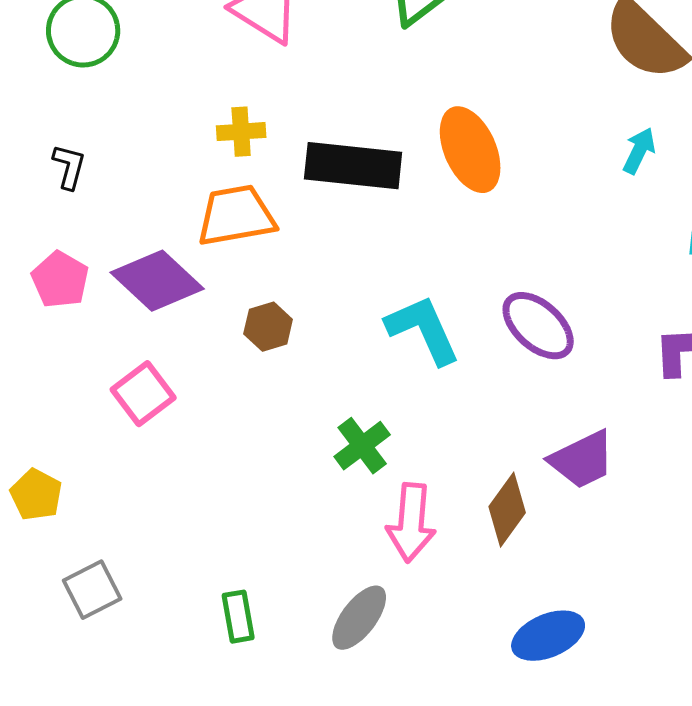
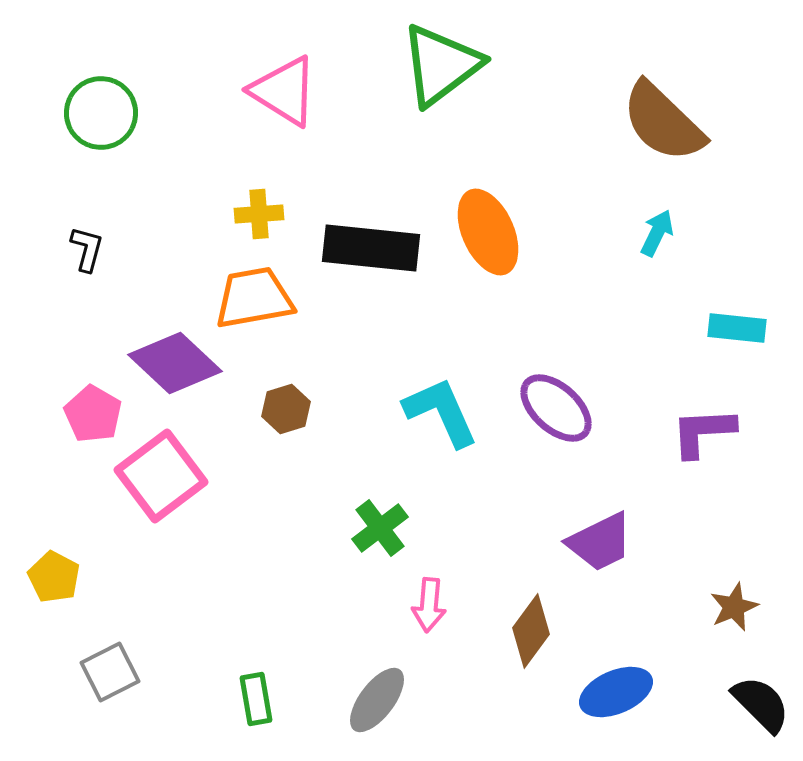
pink pentagon: (60, 280) -> (93, 414), moved
pink square: (143, 394) -> (161, 476), size x1.4
brown diamond: (507, 510) -> (531, 631), moved
pink arrow: (411, 523) -> (429, 605), size x0.7
blue ellipse: (548, 636) -> (616, 692), moved

